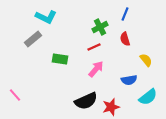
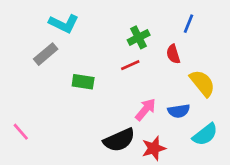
blue line: (125, 14) -> (188, 24), moved
yellow semicircle: (146, 60) -> (202, 83), size x1.5
pink arrow: (96, 69) -> (145, 110), moved

